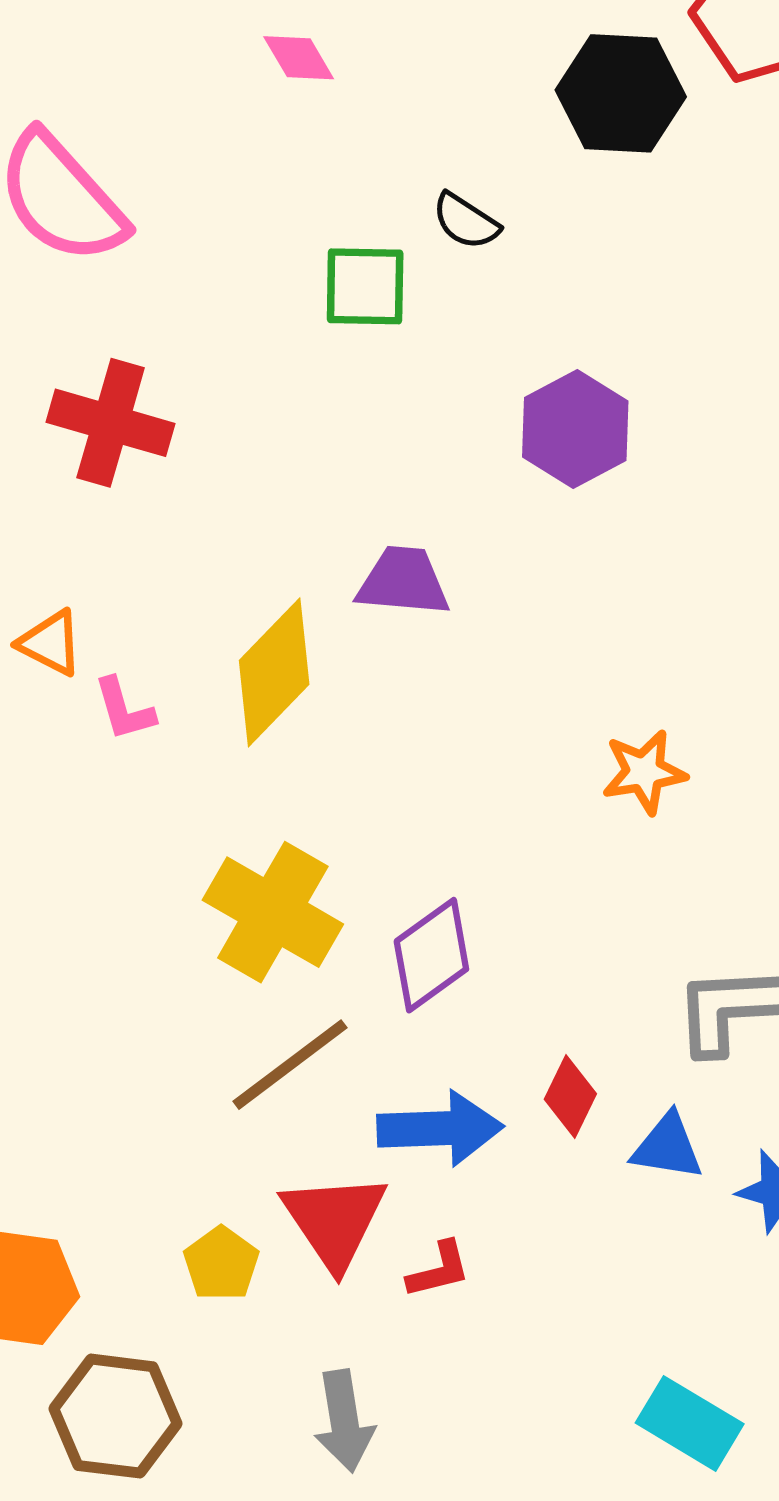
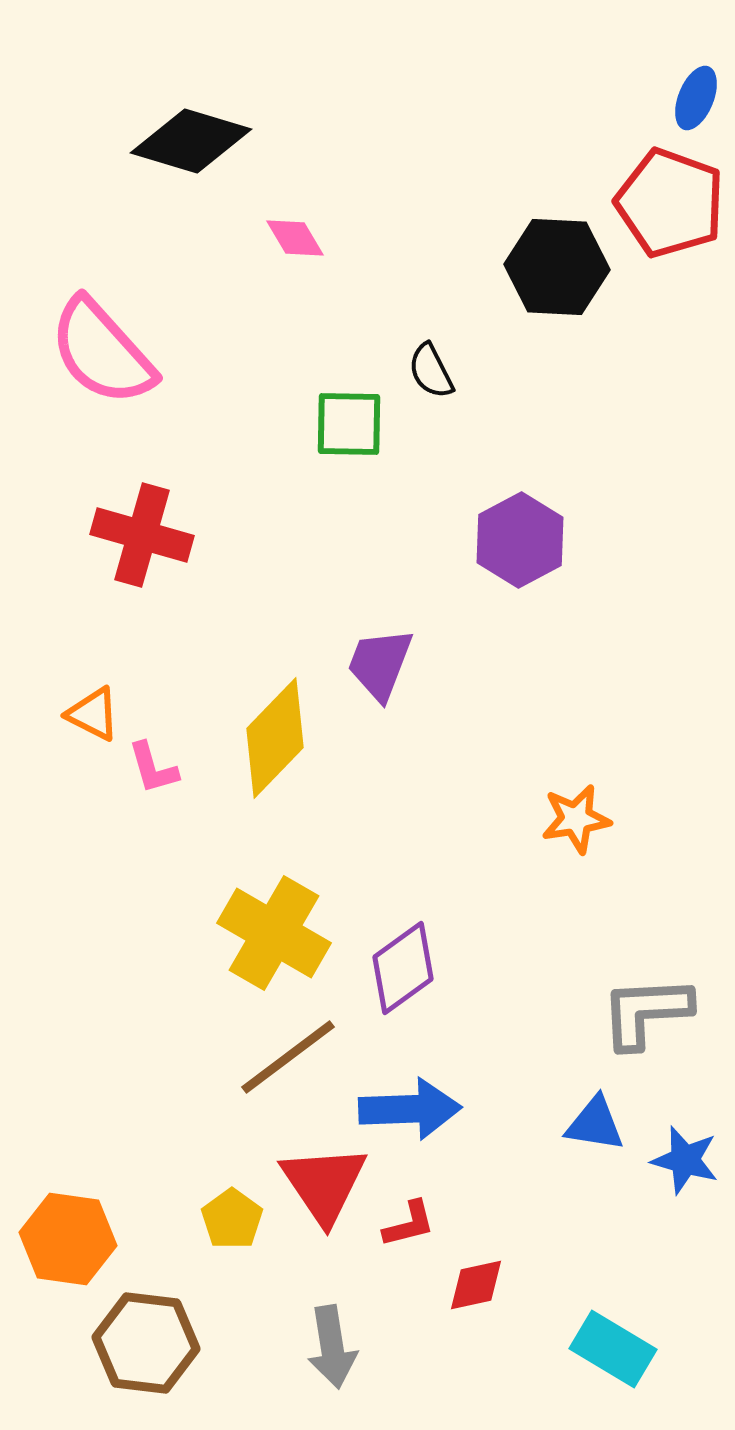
black semicircle: (466, 221) -> (431, 371), turned 30
purple trapezoid: (403, 581) -> (380, 664), turned -74
red diamond: (570, 1096) -> (476, 1285), moved, turned 52

